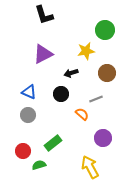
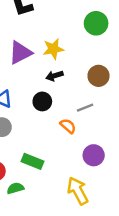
yellow star: (86, 51) -> (53, 49), moved
green rectangle: (53, 143) -> (33, 161), turned 60

